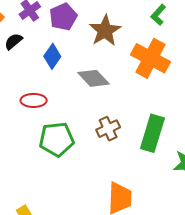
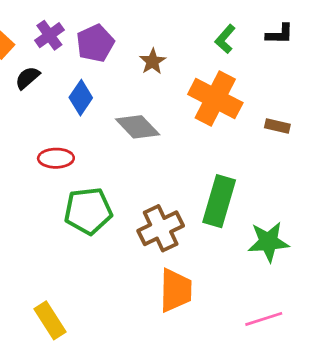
brown star: (105, 31) -> (153, 61), size x0.6
brown cross: (108, 129) -> (161, 228), moved, size x1.4

